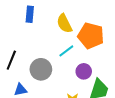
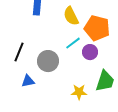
purple circle: (84, 71) -> (90, 52), moved

